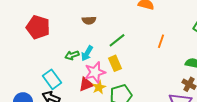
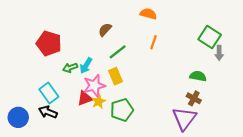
brown semicircle: (89, 20) -> (105, 30), moved, turned 136
red pentagon: (38, 27) -> (49, 43), moved
orange line: (161, 41) -> (154, 42), moved

